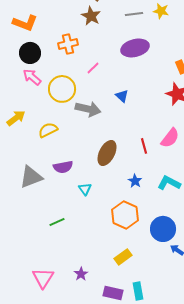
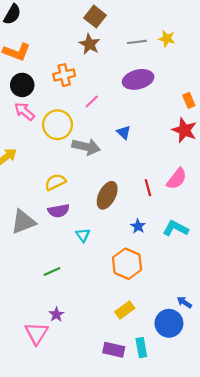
yellow semicircle: (48, 130) -> (55, 182), moved
blue circle: (163, 229) -> (169, 323), moved
purple star: (81, 274) -> (56, 314), moved

